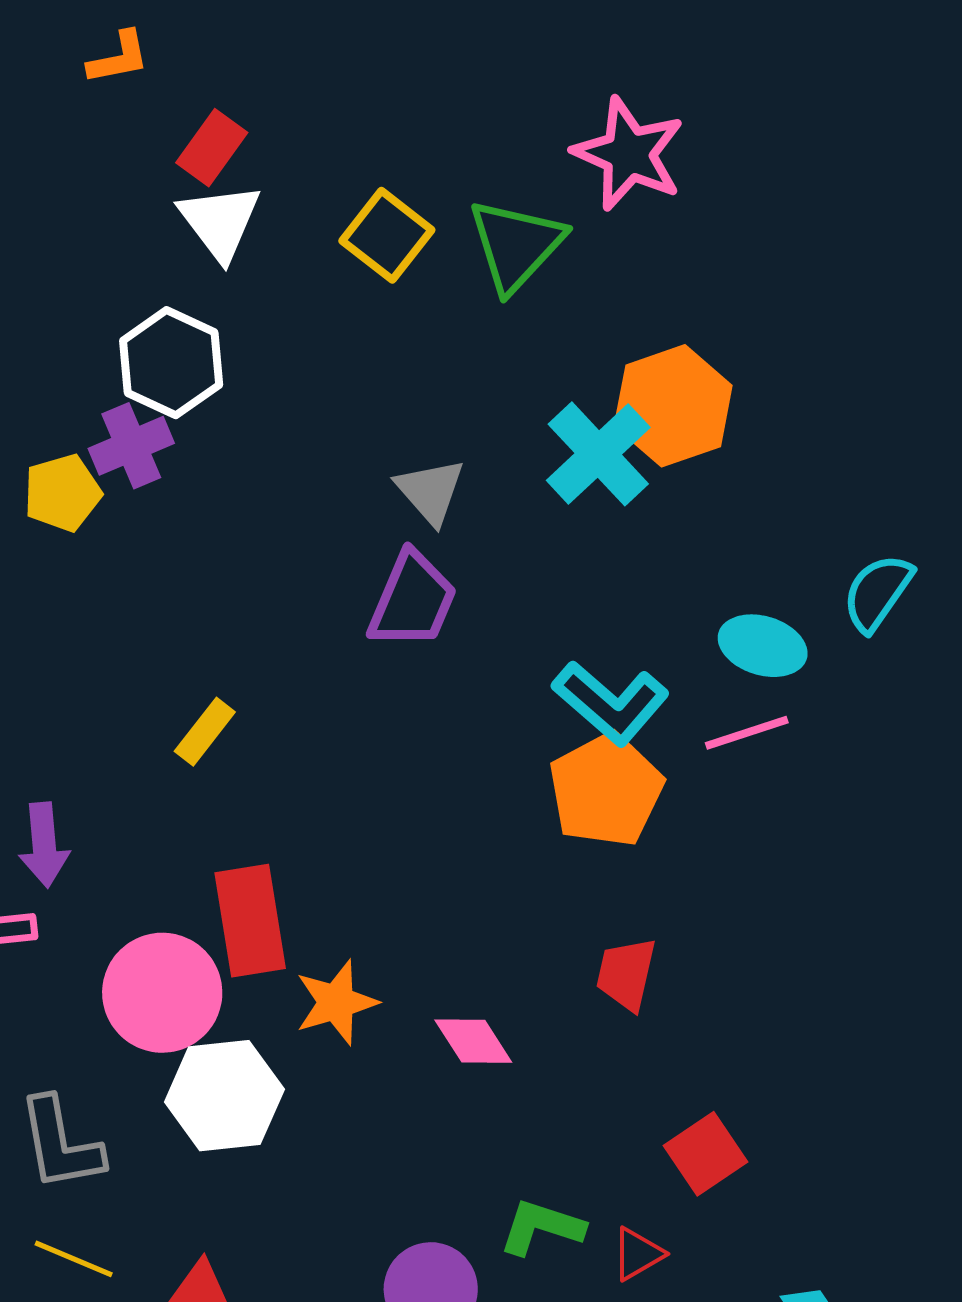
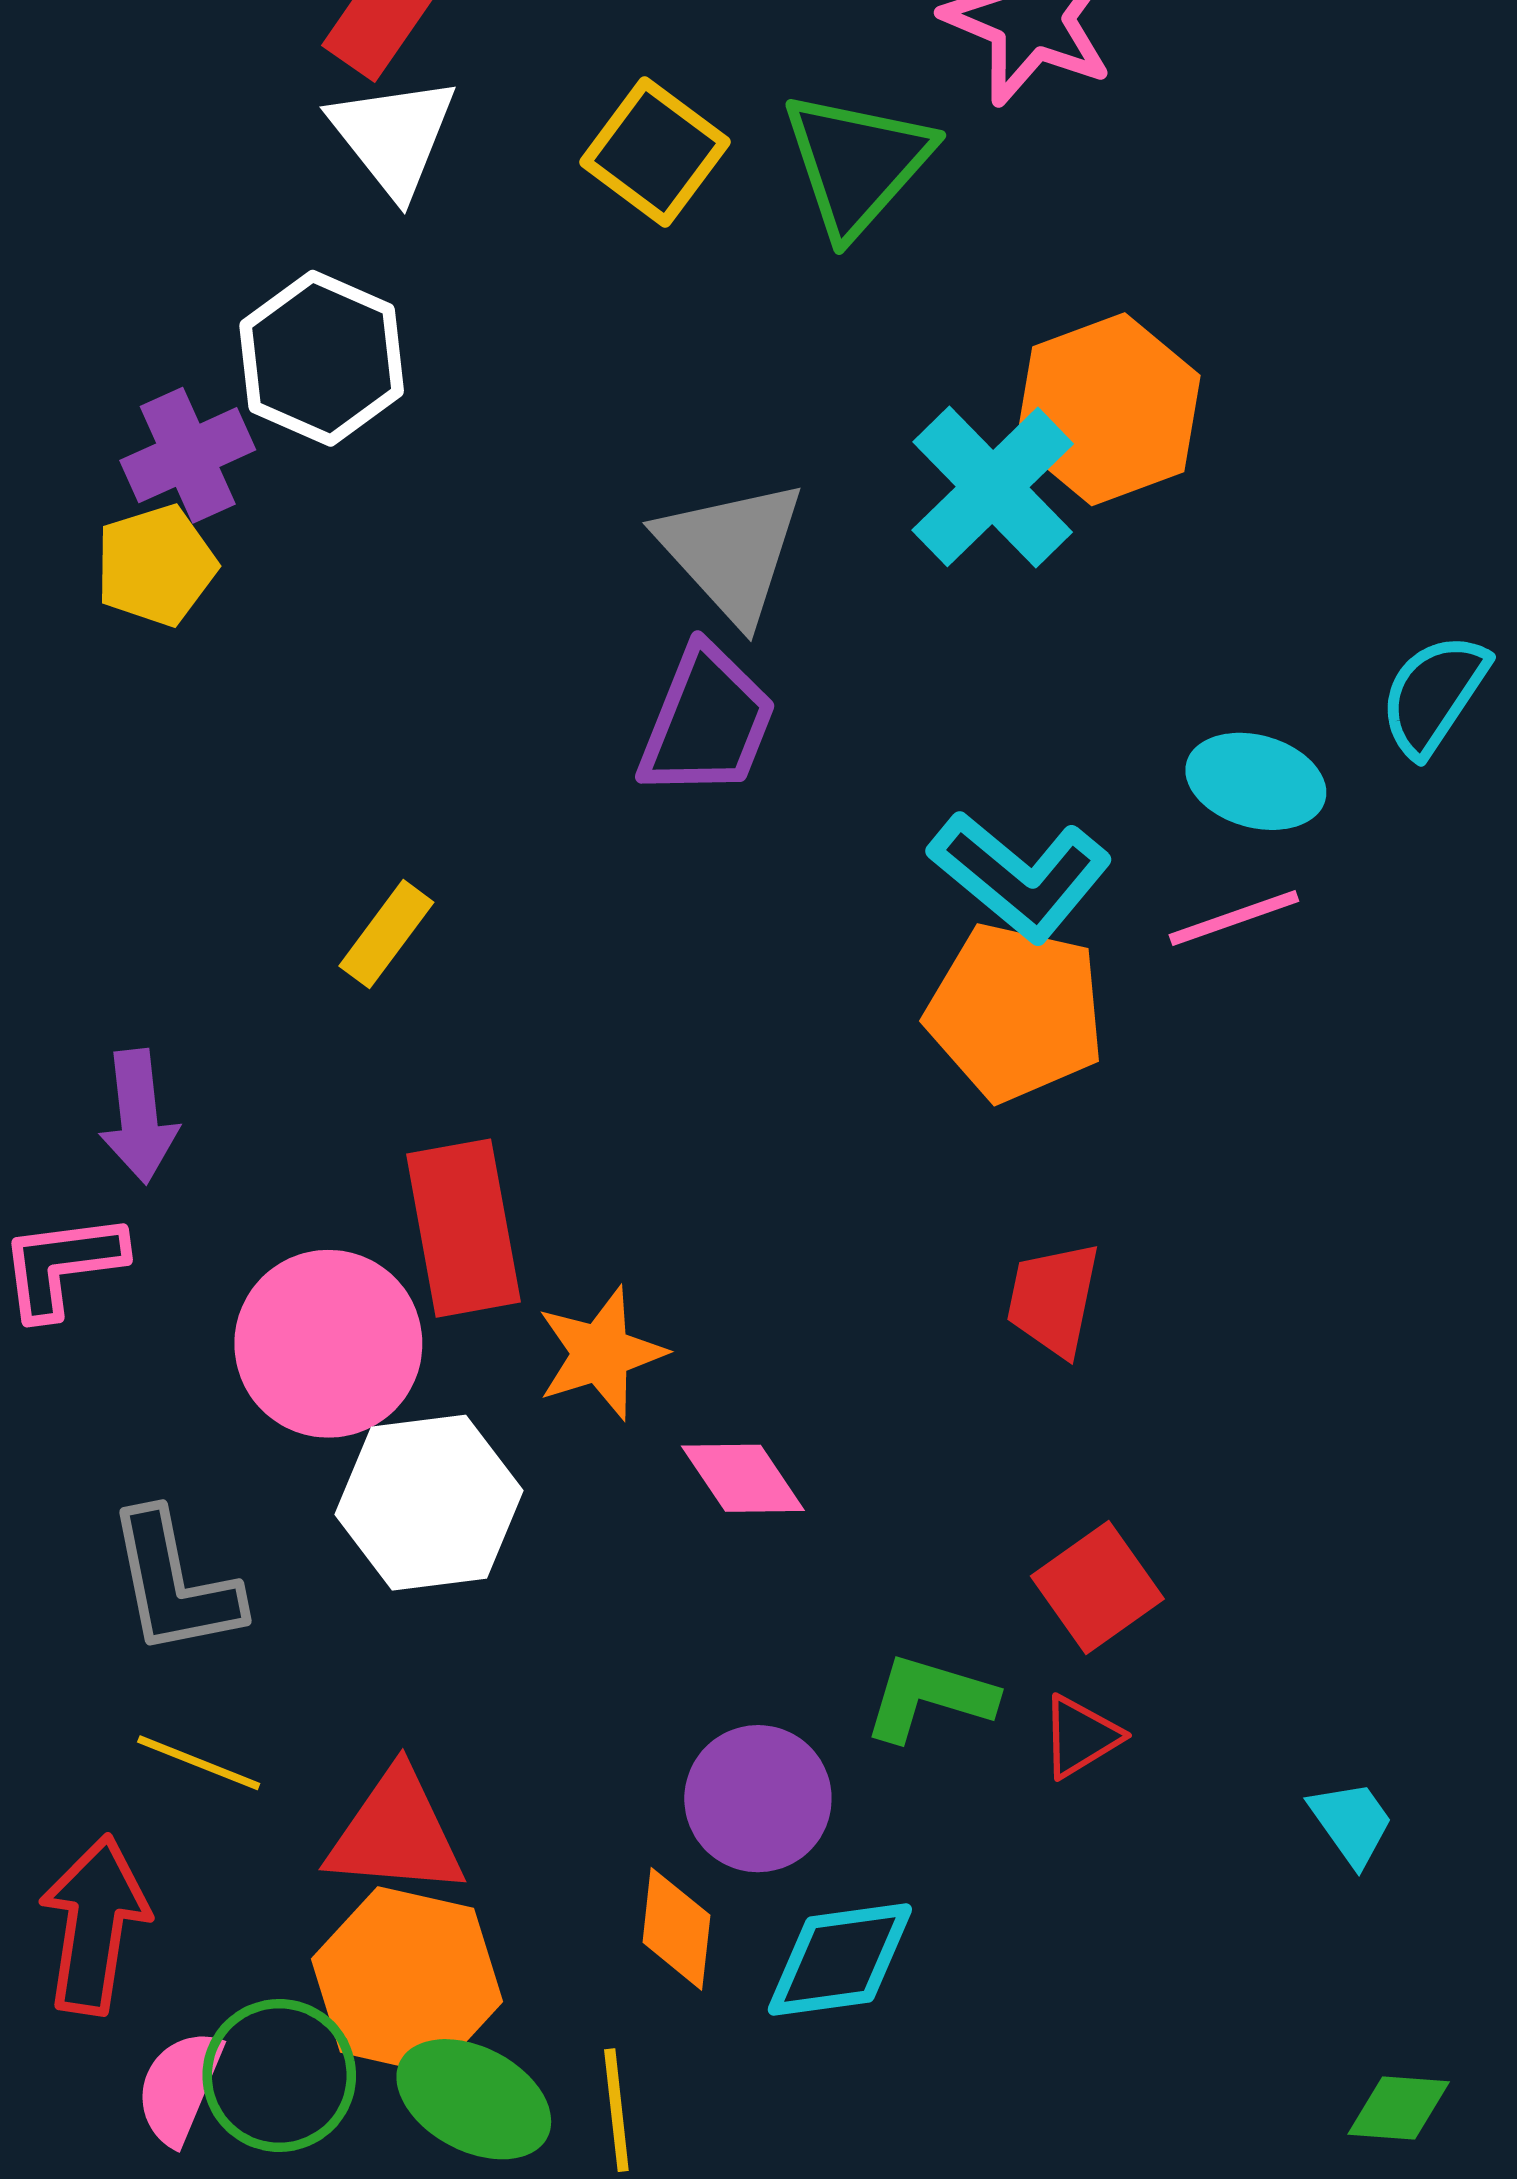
purple cross: (131, 446) -> (188, 455), moved
gray triangle: (430, 491) -> (731, 551), size x1.4
orange pentagon: (606, 790) -> (1015, 1012), turned -30
pink diamond: (473, 1041) -> (743, 1478), moved
red square: (706, 1154) -> (1097, 1588), moved

